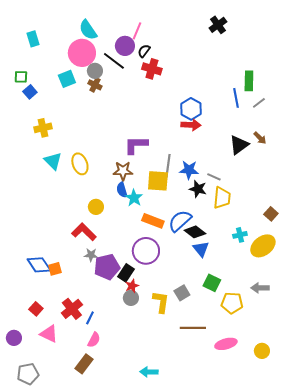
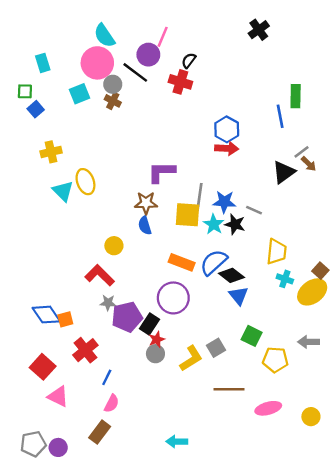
cyan rectangle: (33, 39) -> (43, 63), moved
black semicircle: (144, 51) -> (189, 61), moved
gray line: (259, 103) -> (301, 152), moved
yellow ellipse: (80, 164) -> (85, 182), moved
cyan star: (134, 198) -> (214, 224), moved
yellow trapezoid: (222, 198) -> (277, 252), moved
brown square: (271, 214) -> (320, 271), moved
cyan cross: (240, 235) -> (285, 279), turned 32
yellow L-shape: (161, 302) -> (191, 358), turned 50
red square: (36, 309) -> (43, 367), size x1.5
red cross: (72, 309) -> (85, 350), moved
purple circle: (14, 338) -> (58, 447), moved

